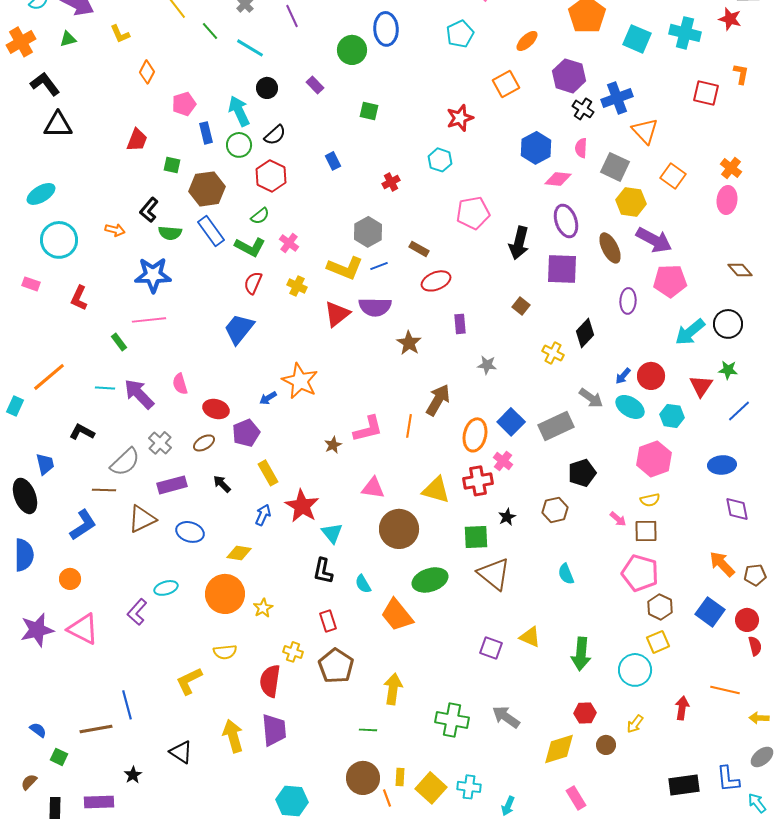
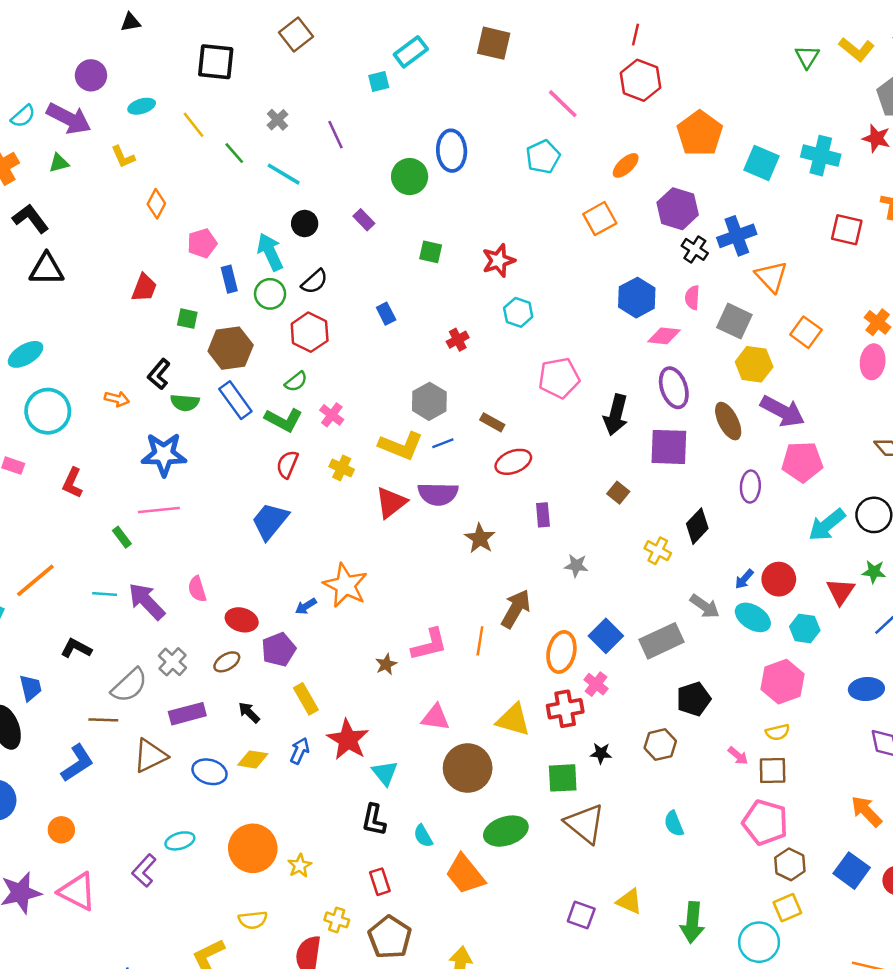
red star: (460, 118) -> (498, 261), moved
black star: (507, 517) -> (601, 753), turned 30
yellow diamond: (239, 553) -> (253, 759), moved

